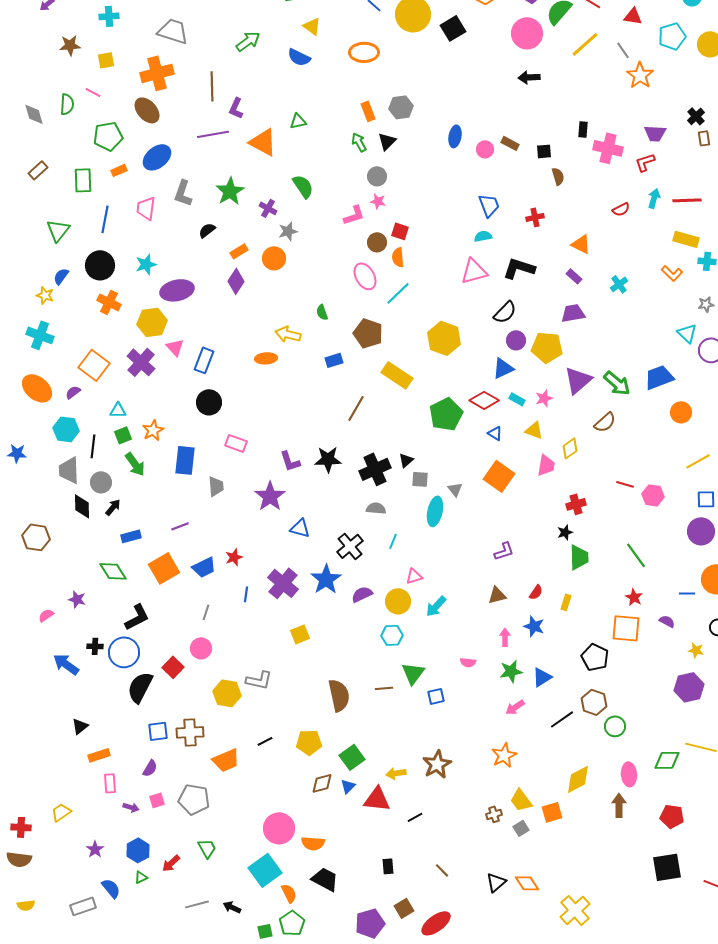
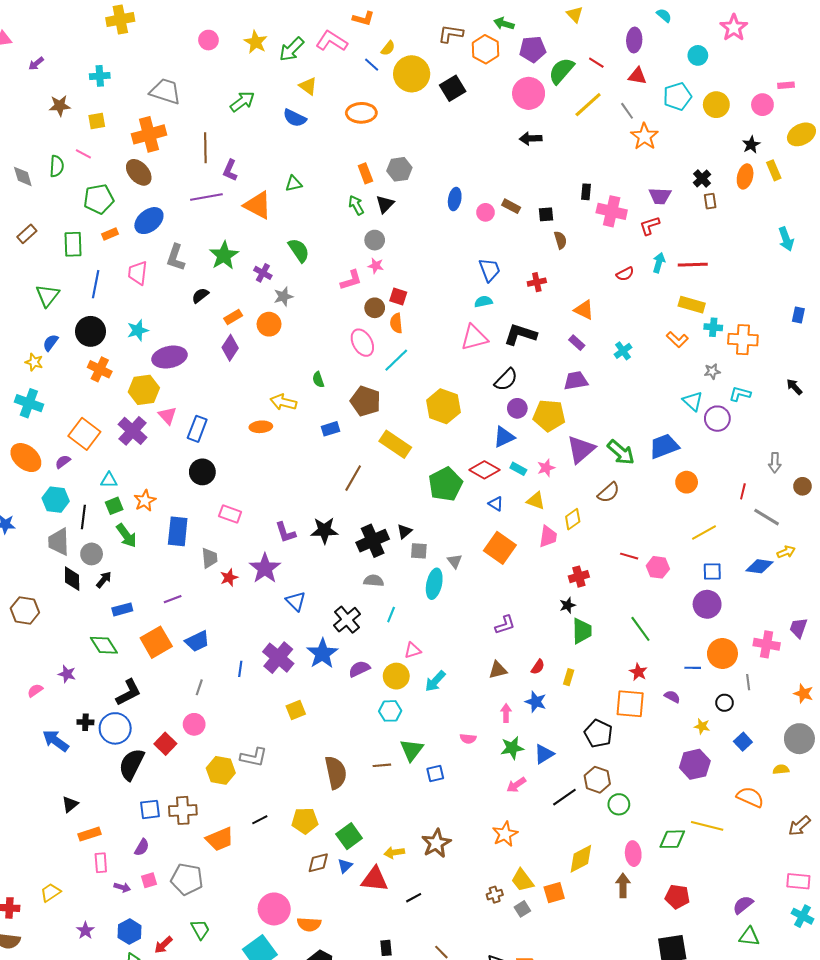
blue triangle: (300, 528) -> (296, 601), turned 30
red star: (234, 557) -> (229, 578), moved

